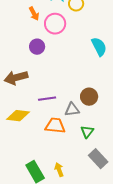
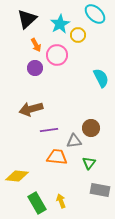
purple circle: (37, 47) -> (35, 68), moved
brown arrow: (16, 78) -> (31, 109), moved
yellow diamond: (18, 116) -> (17, 176), moved
gray rectangle: (98, 159) -> (100, 190), turned -36

